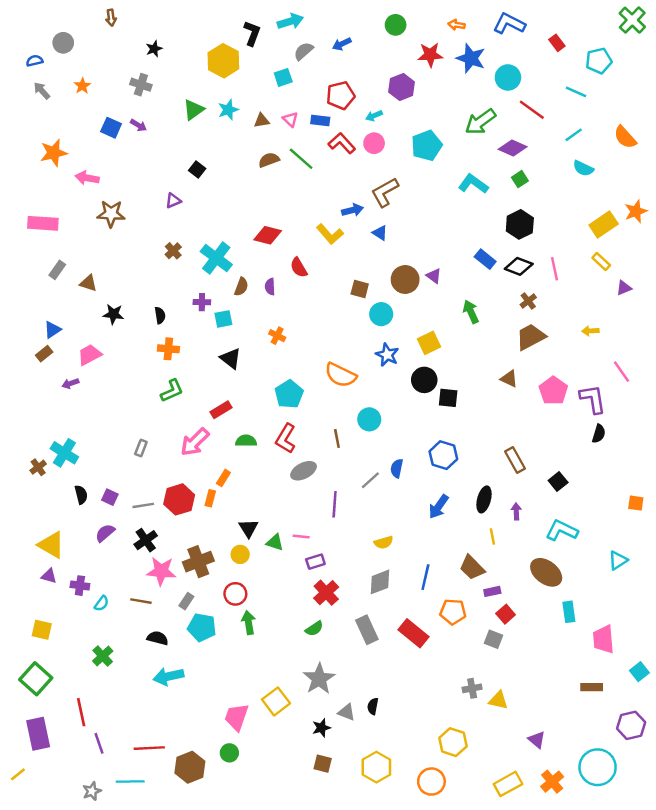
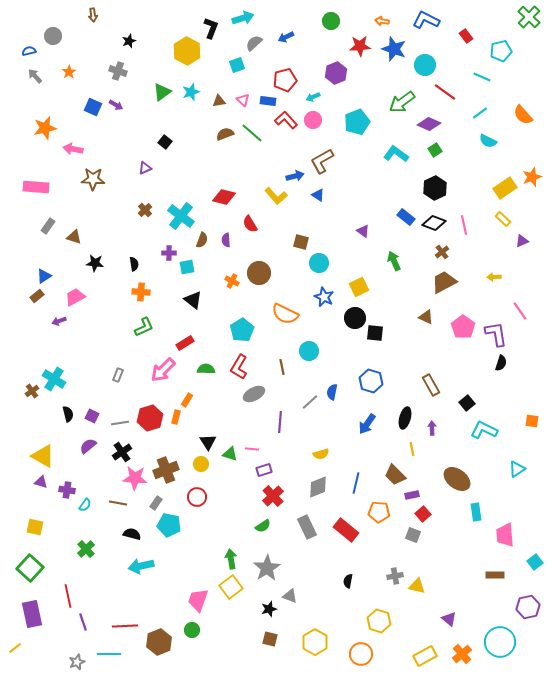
brown circle: (405, 279) -> (259, 273), moved
cyan L-shape: (562, 531) -> (484, 430), moved
green arrow: (249, 623) -> (231, 559), moved
black semicircle: (373, 706) -> (348, 581), moved

